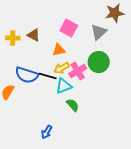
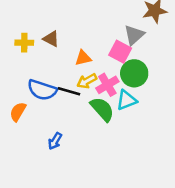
pink square: (69, 28) -> (120, 52), moved
cyan triangle: (64, 86) -> (127, 100), moved
green semicircle: (73, 105) -> (102, 109), moved, size x1.5
blue arrow: (47, 132) -> (55, 141), moved

